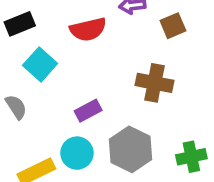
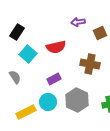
black rectangle: (20, 24) -> (17, 32), turned -35
red semicircle: (88, 29) -> (56, 47), moved

